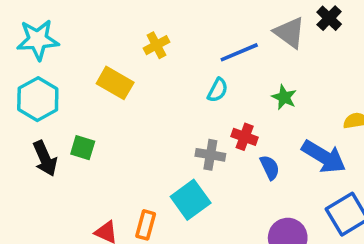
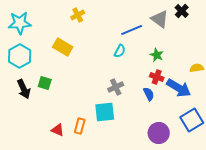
yellow cross: (156, 45) -> (78, 15), moved
red cross: (245, 137) -> (157, 77), moved
gray cross: (210, 155) -> (116, 87), turned -35
cyan square: (191, 200) -> (105, 112), turned 30

